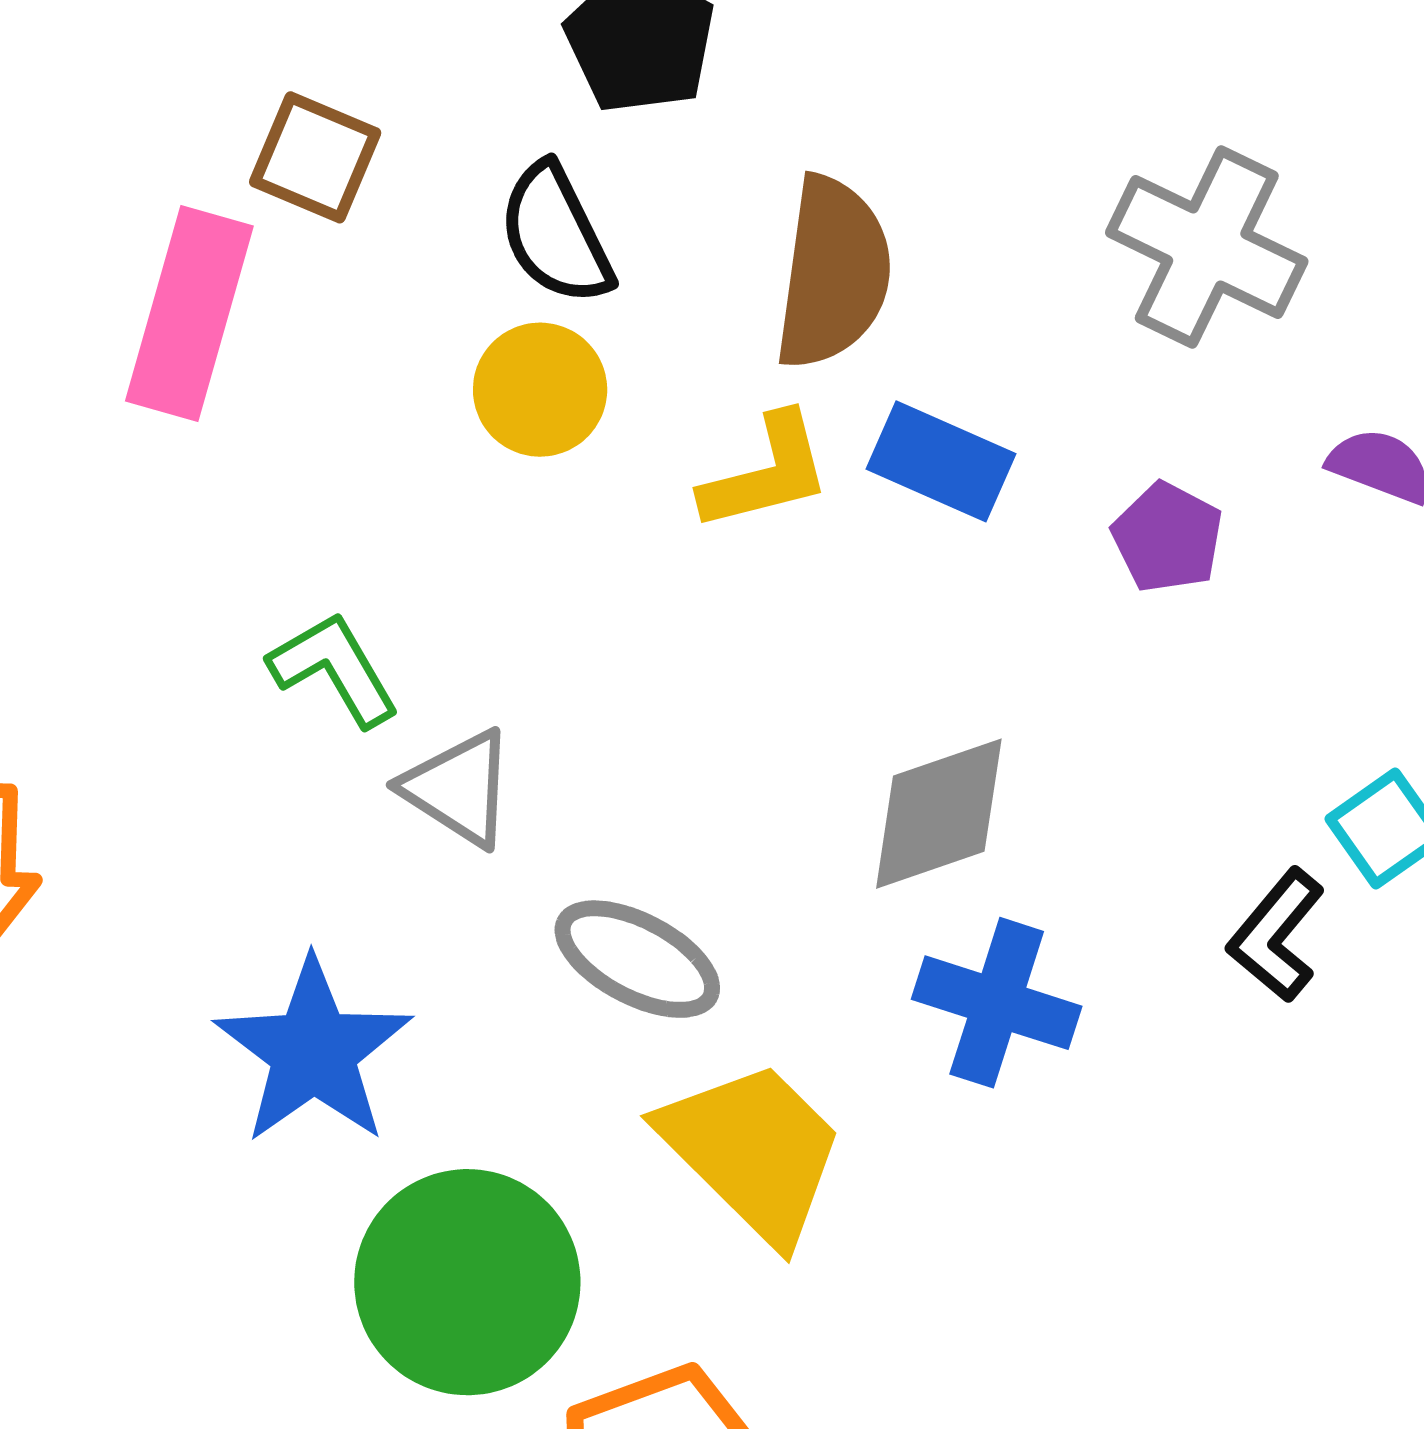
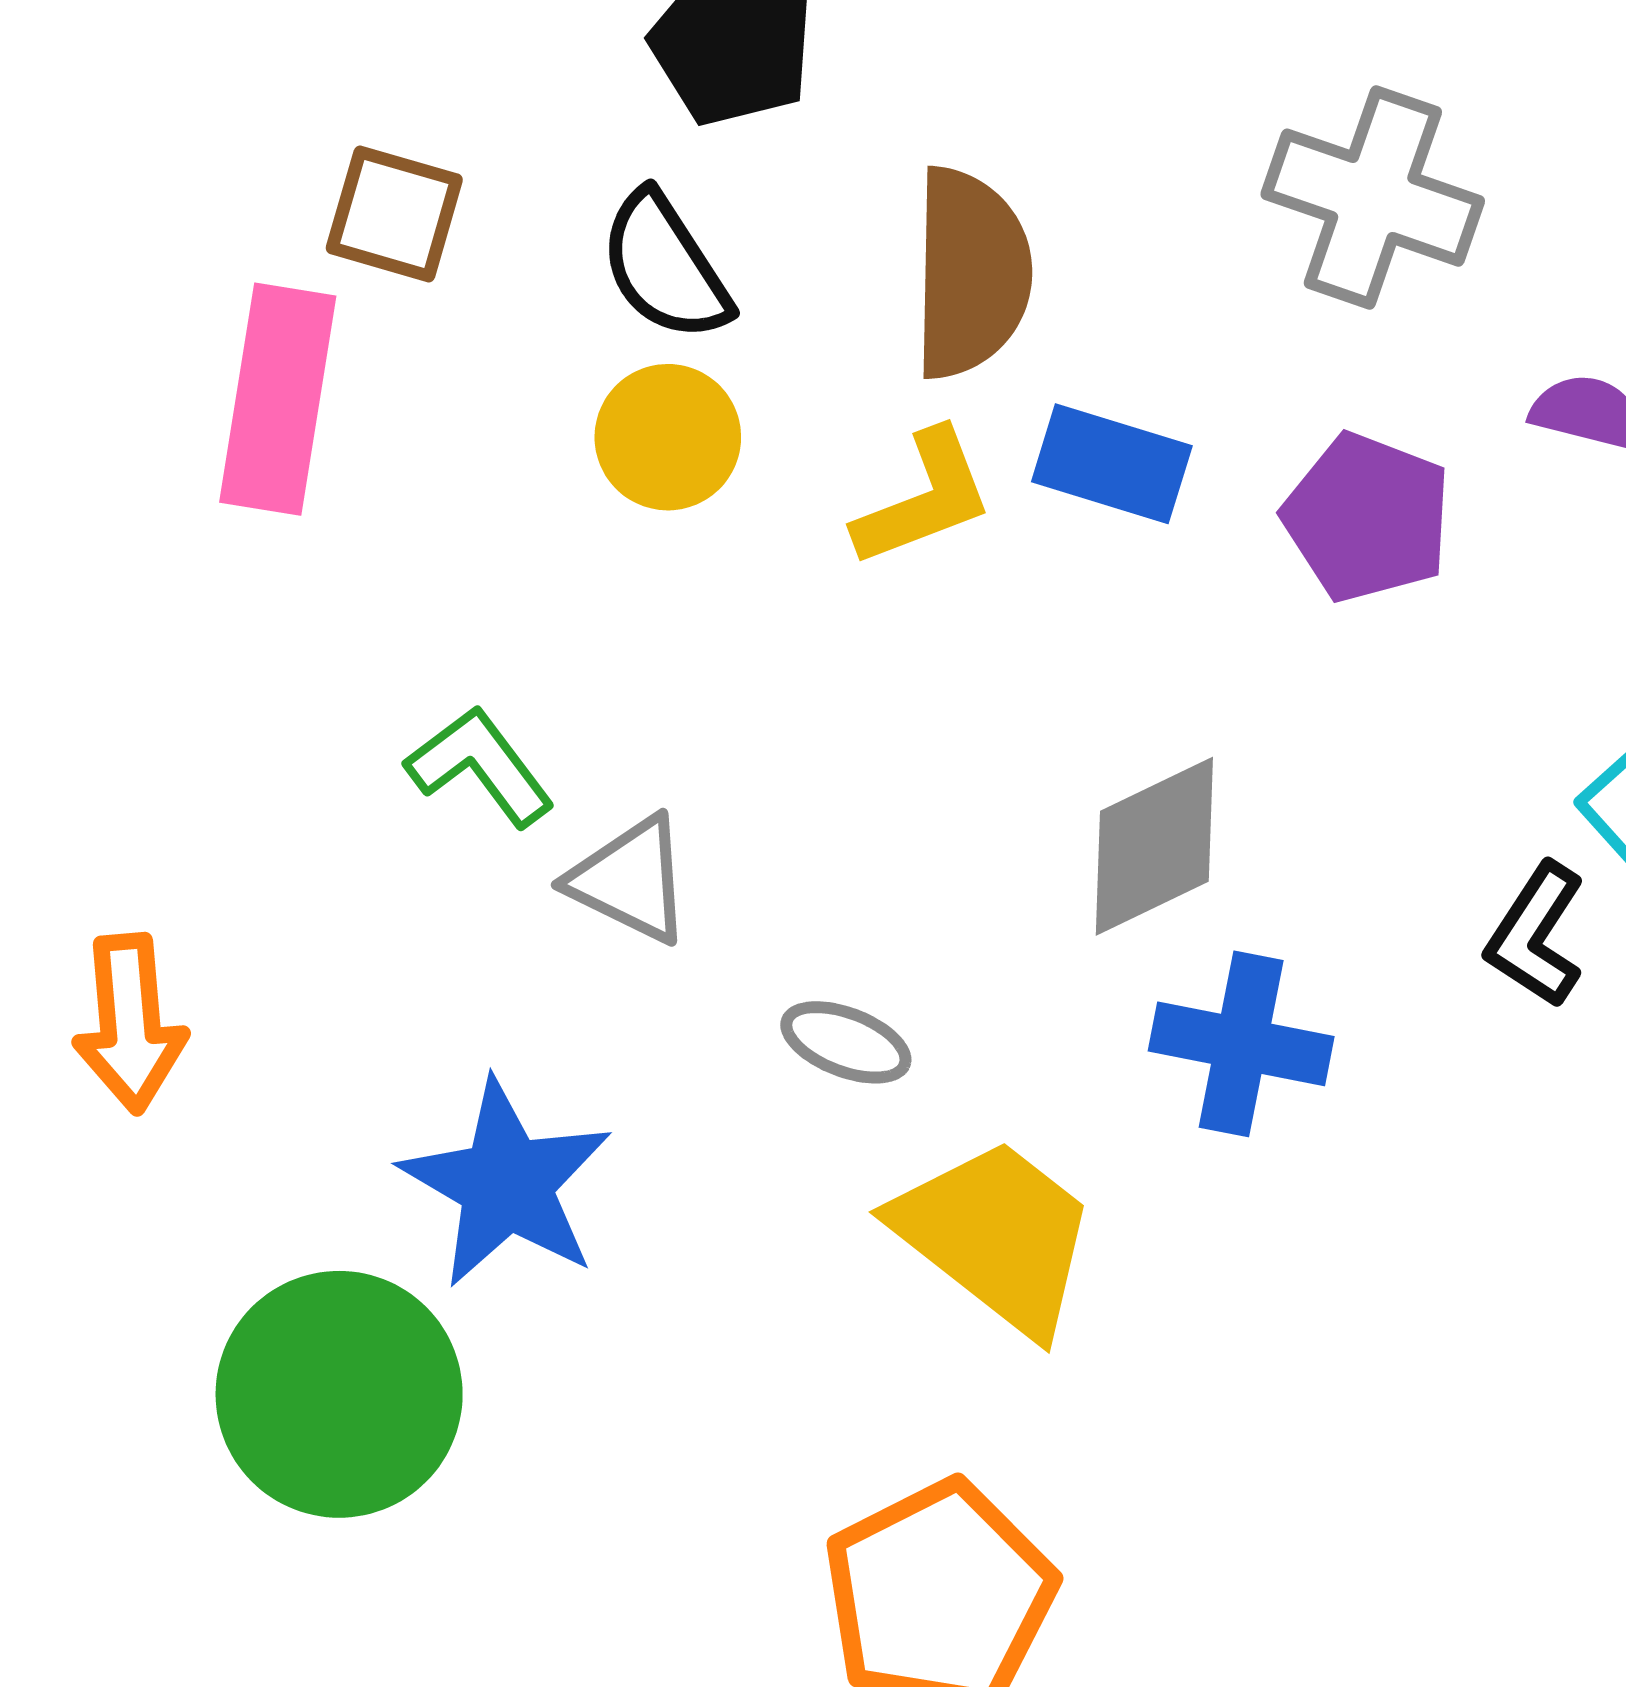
purple pentagon: (1168, 537) -> (1367, 518), size x1.4
gray ellipse: (637, 959) -> (846, 1042), size x0.7
green circle: (467, 1282) -> (339, 1394), moved

